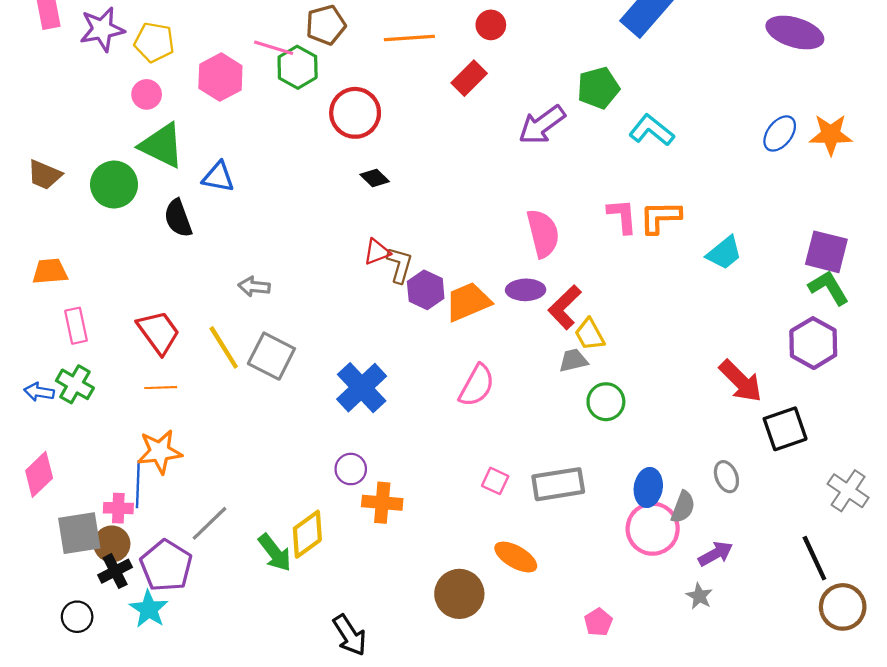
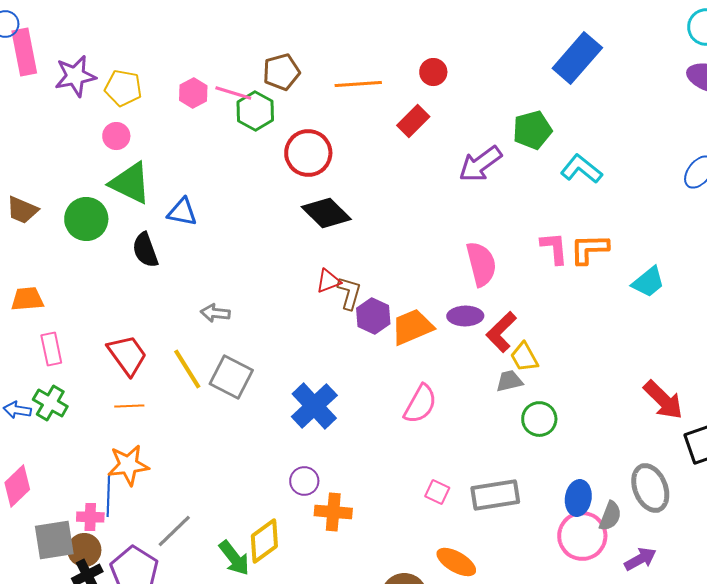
pink hexagon: (220, 77) -> (193, 93), moved, size x0.7
black diamond: (375, 178) -> (326, 213), size x1.8
gray ellipse: (726, 477) -> (650, 488), size x1.6

